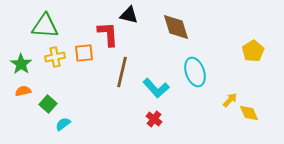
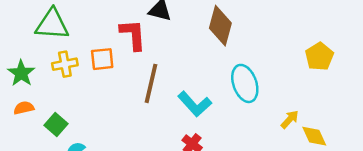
brown diamond: (176, 27) -> (220, 26), turned 32

